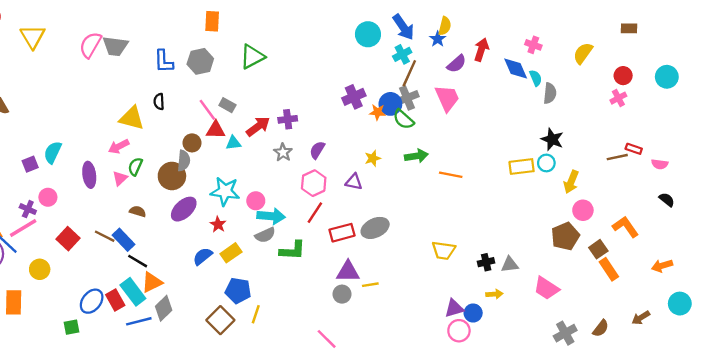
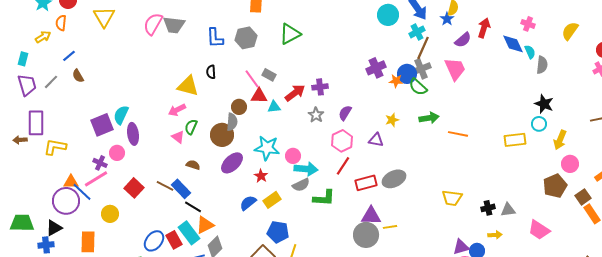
purple square: (30, 164) -> (102, 125), size x1.6
yellow rectangle: (522, 167) -> (515, 140), moved
purple ellipse: (89, 175) -> (133, 134), moved
pink triangle: (120, 178) -> (178, 137), turned -40
gray circle: (342, 294) -> (366, 235), size x1.6

